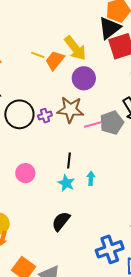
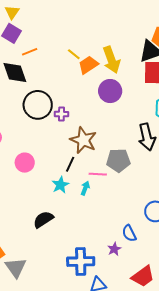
brown star: (70, 110) -> (83, 140), moved
gray pentagon: (112, 123) -> (118, 160), moved
pink line: (93, 124) -> (98, 174), moved

